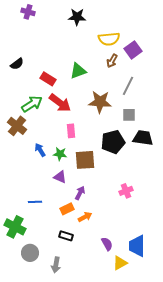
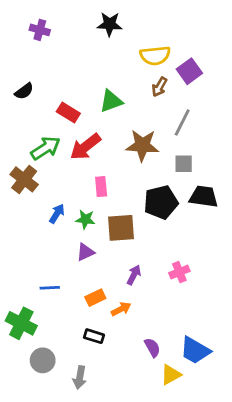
purple cross: (28, 12) -> (40, 30), moved
red arrow: (60, 103) -> (85, 147), turned 105
blue arrow: (40, 150) -> (57, 214), turned 64
purple triangle: (60, 177) -> (85, 252), turned -48
purple arrow: (80, 193) -> (134, 275), moved
blue trapezoid: (137, 246) -> (195, 350), turned -60

